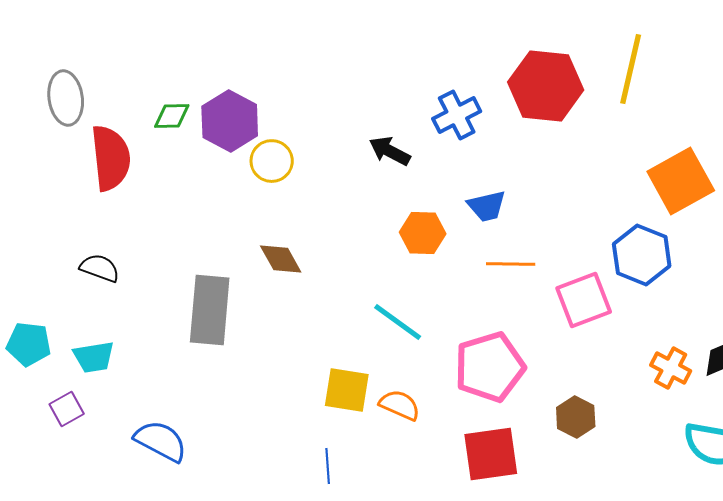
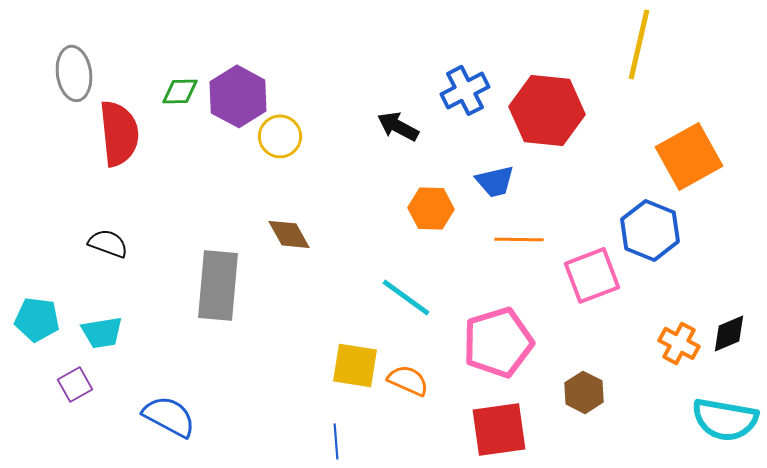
red hexagon: (546, 86) -> (547, 110), moved

